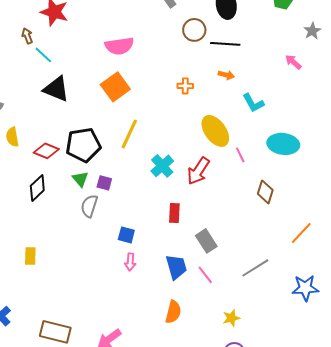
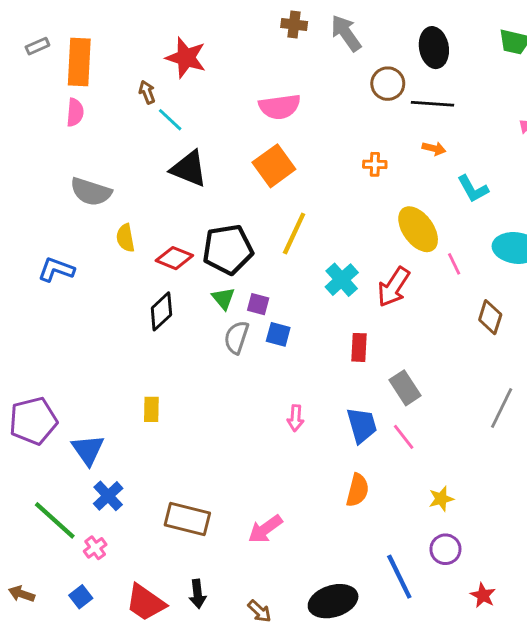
blue square: (126, 235) -> (278, 334), moved
gray line: (255, 268) -> (502, 408), moved, turned -32

